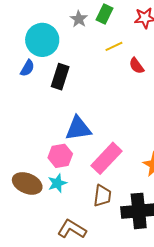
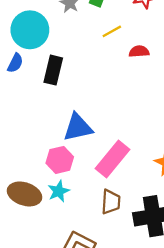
red semicircle: (136, 66) -> (139, 51), turned 126

